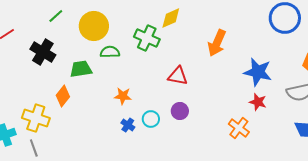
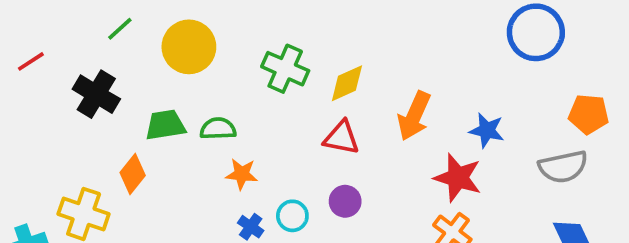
yellow diamond: (171, 18) -> (347, 83), moved
orange arrow: (217, 43) -> (414, 116), moved
green semicircle: (110, 52) -> (218, 129), moved
blue star: (258, 72) -> (487, 130), size x0.7
red star: (258, 102) -> (458, 178), moved, size x1.5

